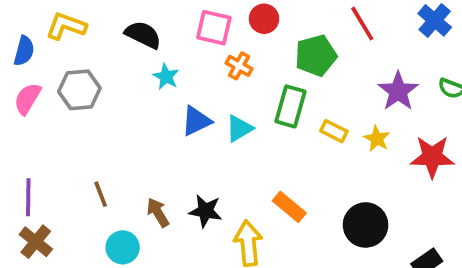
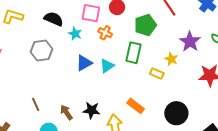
cyan star: (166, 77) -> (75, 34), moved
gray hexagon: (79, 90) -> (41, 50), moved
yellow rectangle: (334, 131) -> (157, 74), moved
yellow star: (377, 139) -> (171, 59), moved

